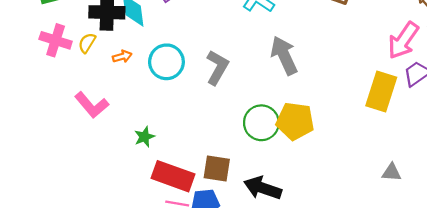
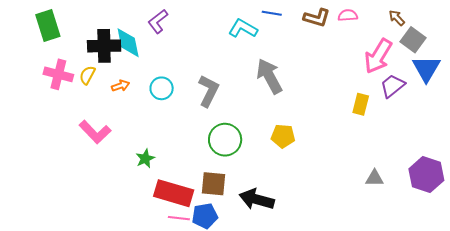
cyan circle: (166, 62) -> (162, 88), size x0.7
yellow rectangle: (381, 92) -> (361, 104), size x0.6
yellow pentagon: (295, 121) -> (283, 136), size x0.7
green circle: (261, 123) -> (225, 140), moved

